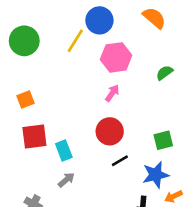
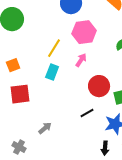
yellow line: (75, 41) -> (54, 48), moved
red circle: (110, 131) -> (99, 86), moved
cyan rectangle: (64, 150) -> (52, 72), moved, turned 42

